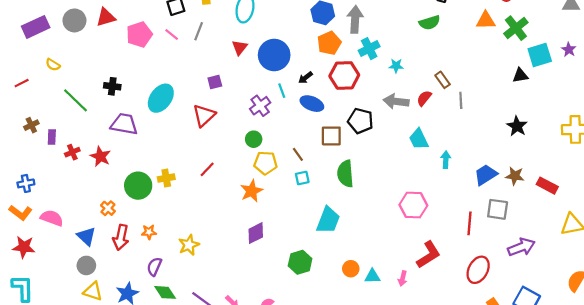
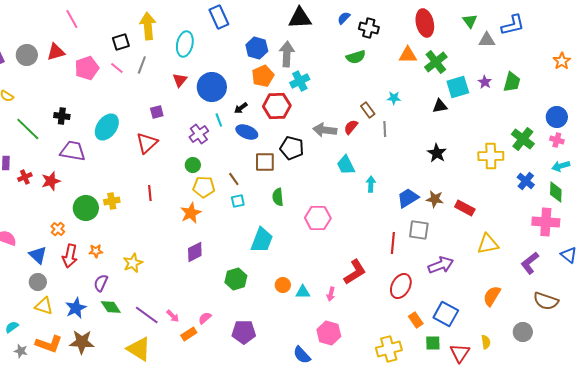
cyan star: (396, 66) -> (394, 98), moved
red star: (100, 156) -> (51, 181), turned 30
red line: (207, 169) -> (150, 193), turned -49
green semicircle: (345, 174) -> (278, 197), size x0.7
pink hexagon: (413, 205) -> (318, 218), moved

